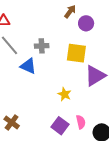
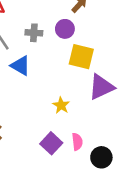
purple circle: (86, 23) -> (65, 29), moved
gray cross: (42, 46) -> (34, 33), moved

